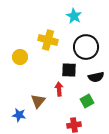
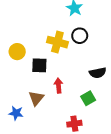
yellow cross: (48, 40) -> (57, 42), moved
black circle: (86, 47) -> (80, 36), moved, size x0.6
black square: (69, 70) -> (39, 65), moved

